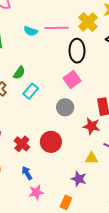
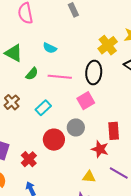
pink line: (57, 28) -> (60, 77), moved
green semicircle: (19, 73) -> (32, 74), moved
red circle: (51, 142) -> (54, 140), moved
yellow triangle: (91, 158) -> (89, 177), moved

